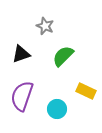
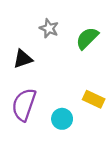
green semicircle: (63, 56) -> (87, 38), moved

